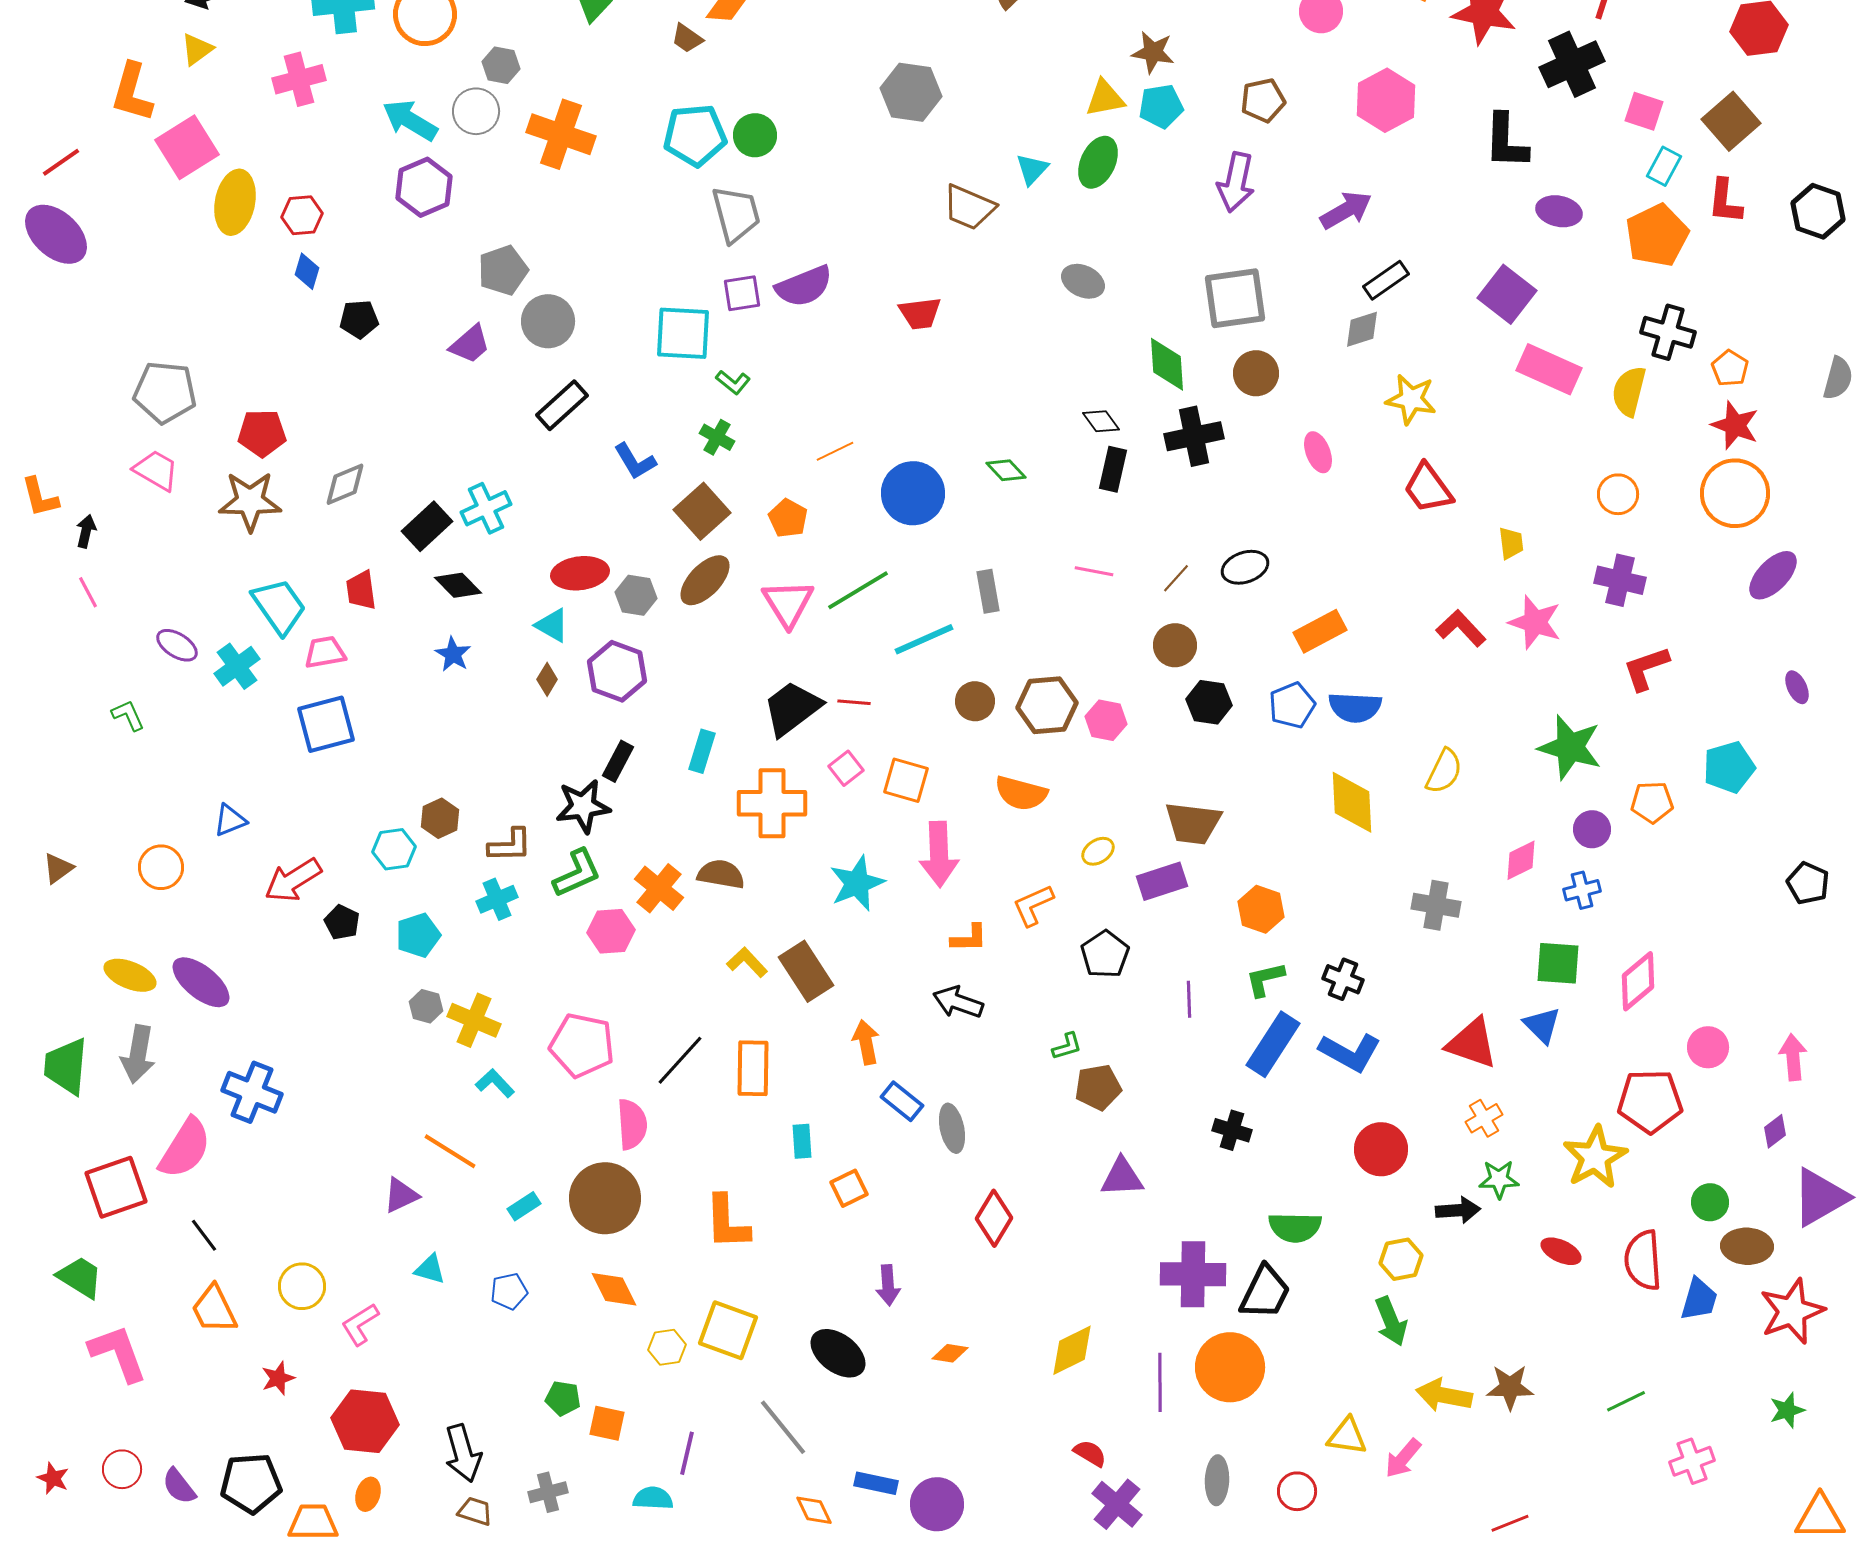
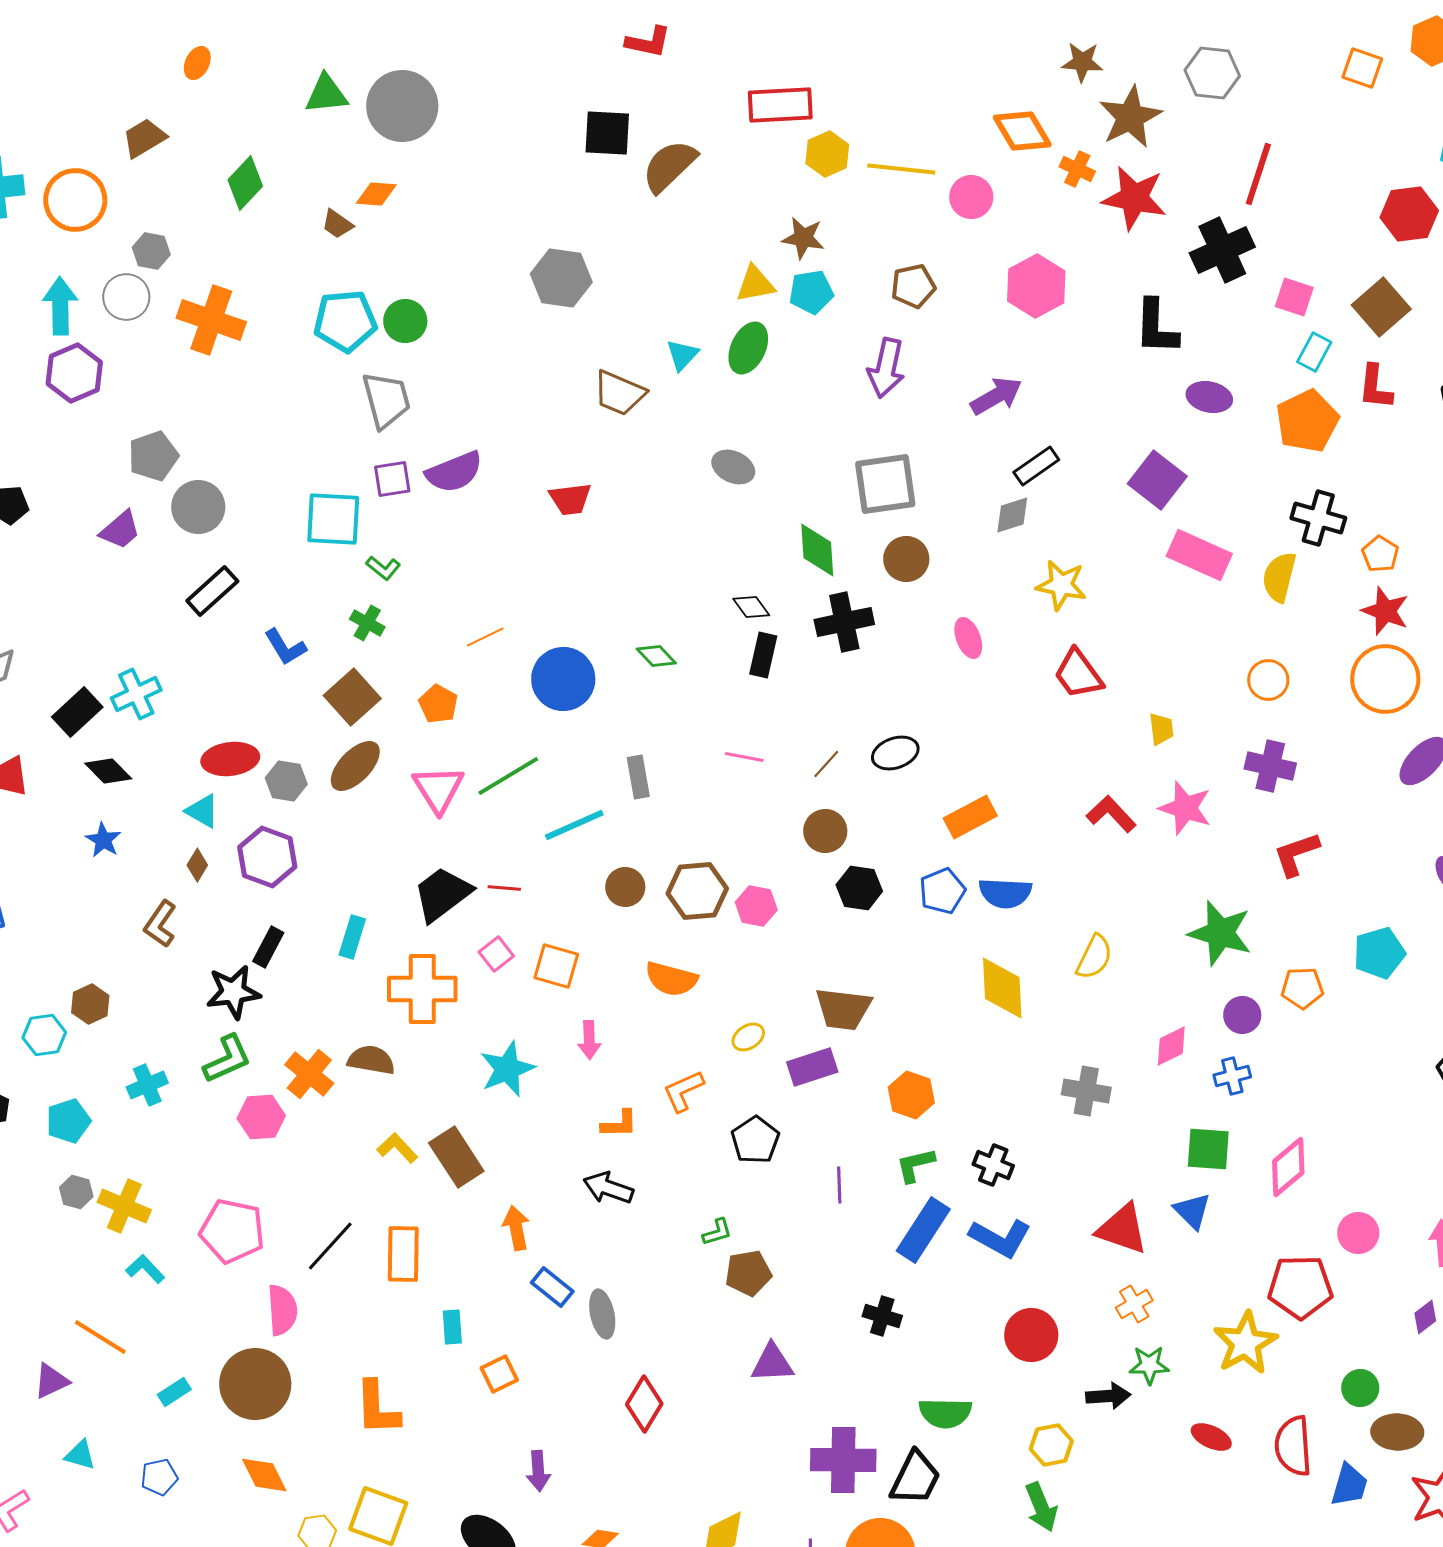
cyan arrow: (410, 120) -> (60, 306), turned 58
brown L-shape: (510, 845) -> (160, 924), moved, turned 126
pink arrow: (939, 854) -> (589, 1040), size x0.6

